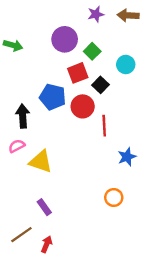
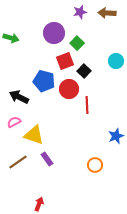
cyan circle: (126, 64) -> (116, 61), moved
black arrow: (23, 116) -> (19, 97), turned -60
blue star: (127, 157) -> (116, 136), moved
purple rectangle: (44, 207) -> (47, 159), moved
brown line: (21, 235) -> (18, 162), moved

